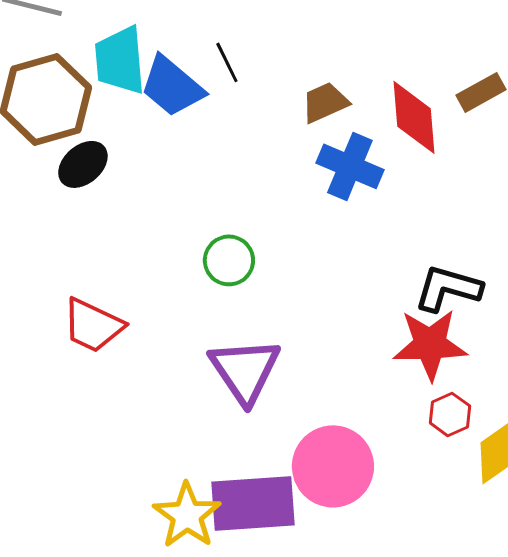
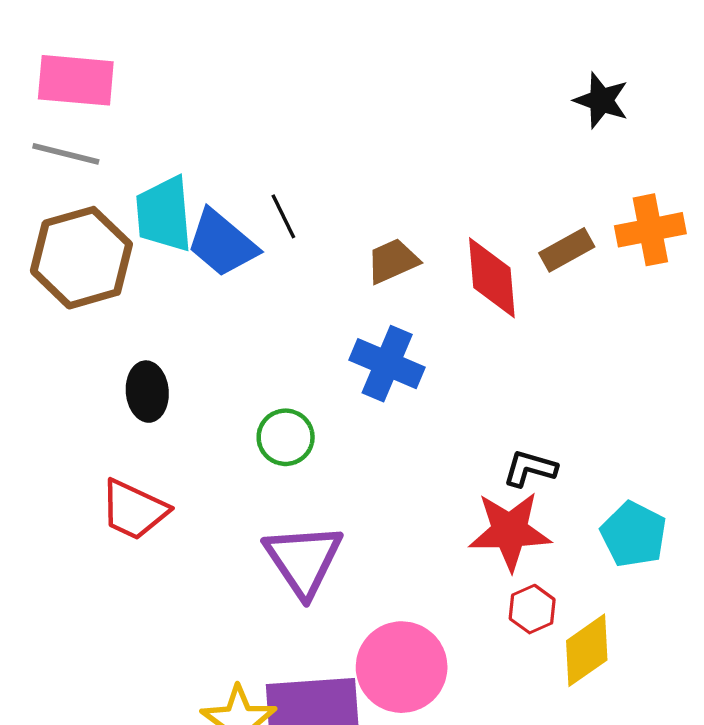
black ellipse: (83, 164) -> (147, 392), moved, turned -54
blue cross: (350, 166) -> (387, 364), moved
black L-shape: (448, 288) -> (530, 469), size x0.7

